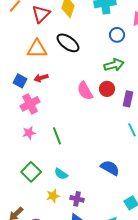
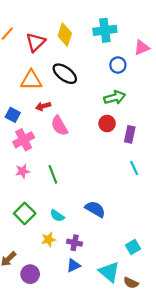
red arrow: (41, 78) -> (43, 106), moved
pink semicircle: (85, 91) -> (59, 126), moved
blue semicircle: (110, 168) -> (95, 209), moved

